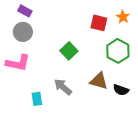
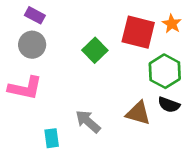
red square: (99, 23) -> (138, 32), size x1.4
green square: (69, 51) -> (95, 50), moved
black semicircle: (121, 90) -> (169, 105), moved

